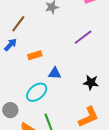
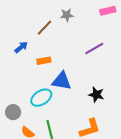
brown line: (18, 24) -> (45, 28), moved
blue triangle: (55, 73) -> (62, 81), size x1.5

